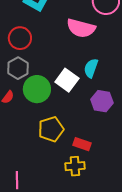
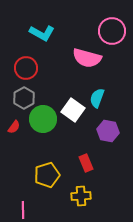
yellow pentagon: (51, 129) -> (47, 175), moved
red rectangle: (82, 144) -> (86, 163), moved, turned 48

